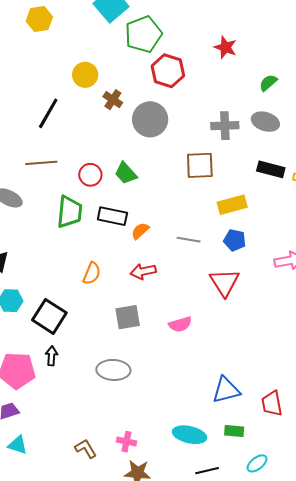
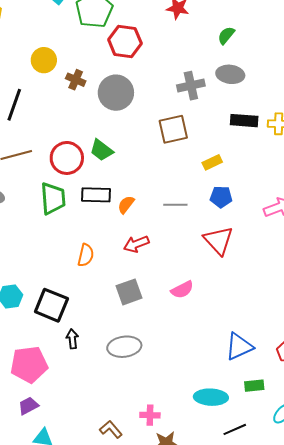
red circle: (90, 175) -> (67, 158), size x1.4
yellow rectangle: (232, 205) -> (212, 162), size x0.7
black arrow: (52, 356) -> (72, 339), moved

